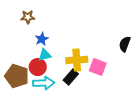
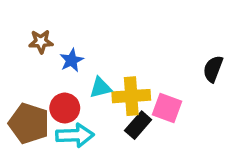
brown star: (28, 17) -> (41, 42), moved
cyan triangle: (45, 55) -> (101, 88), moved
black rectangle: (71, 77) -> (138, 125), moved

